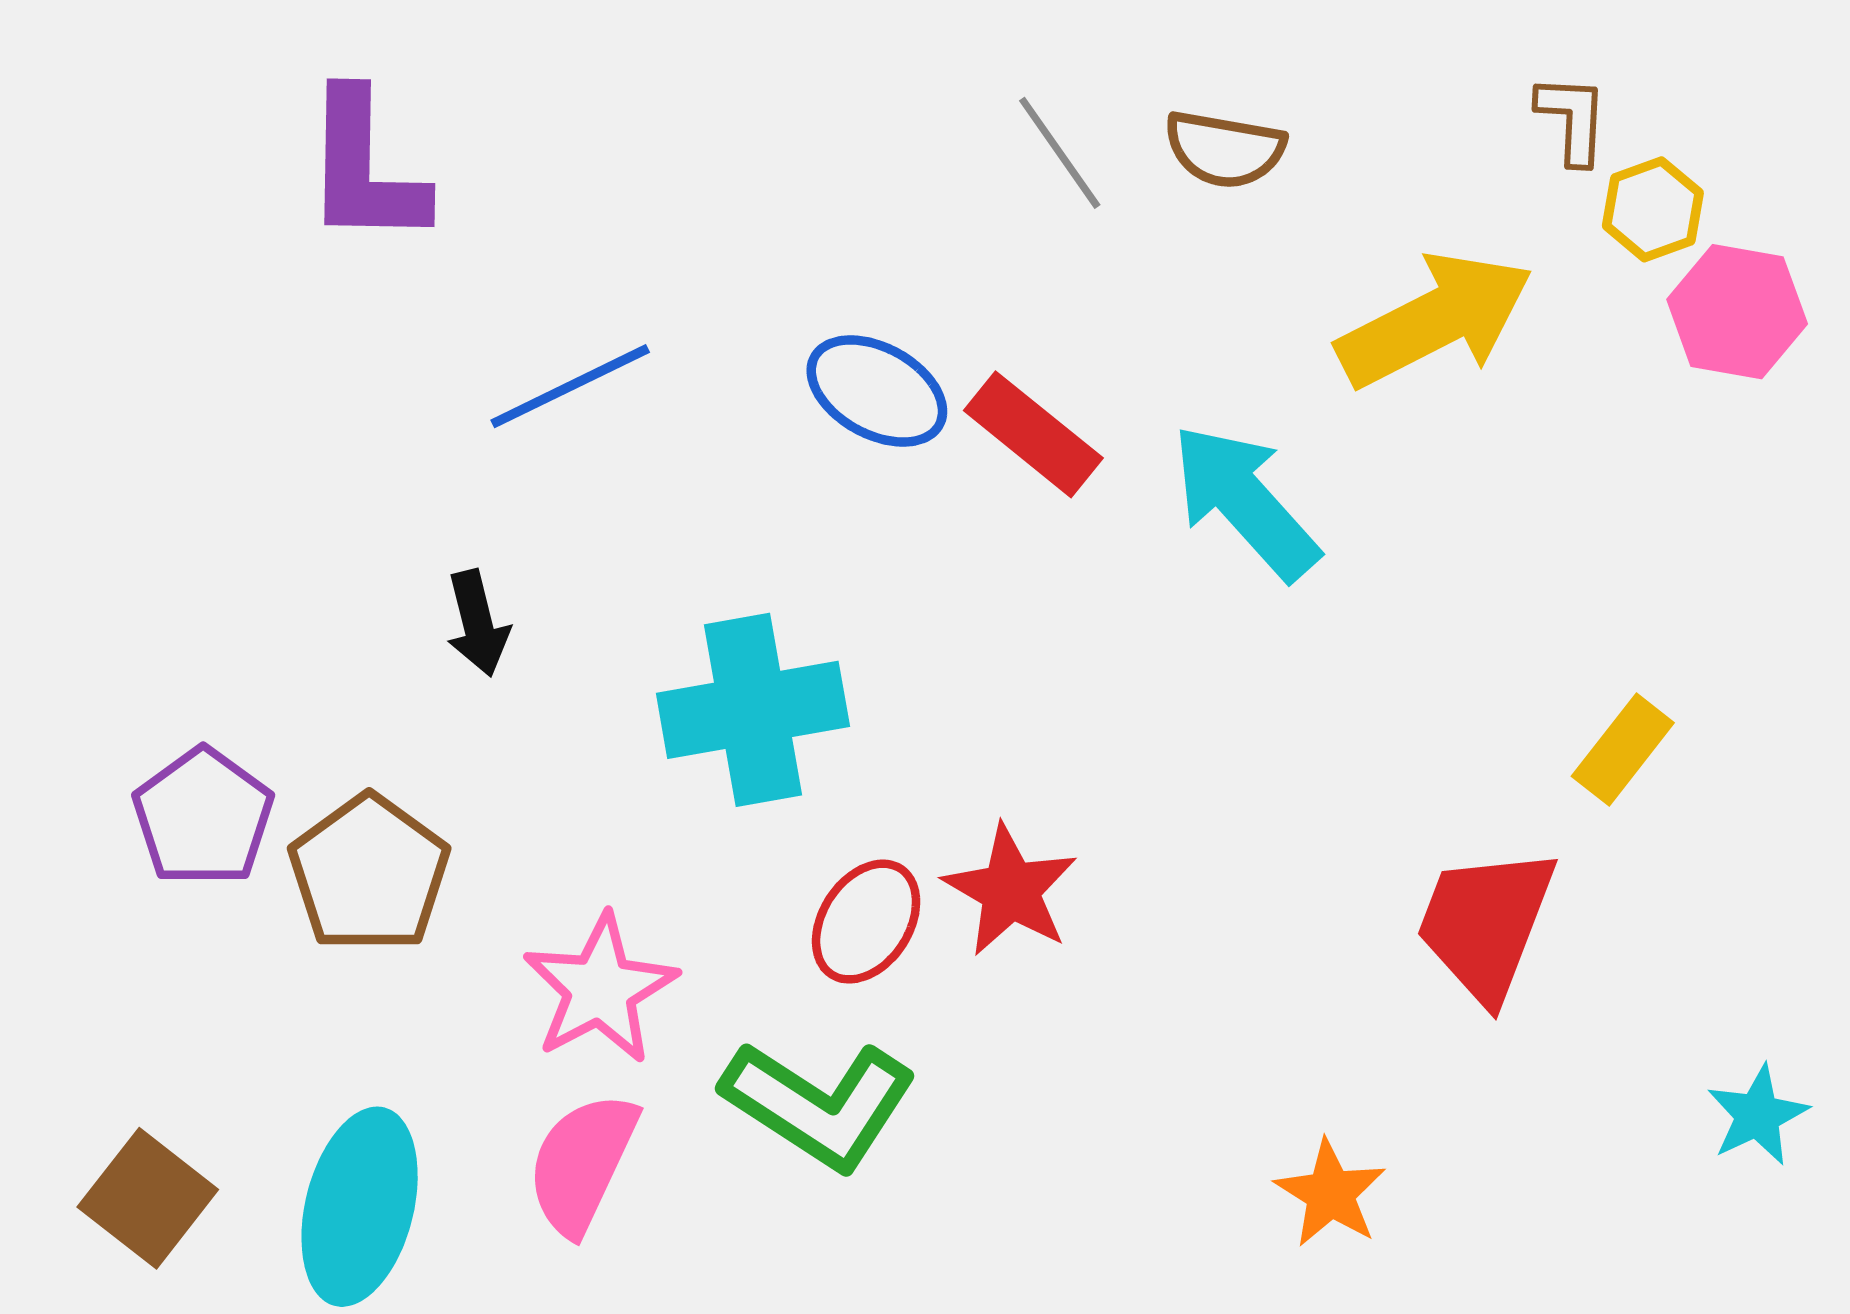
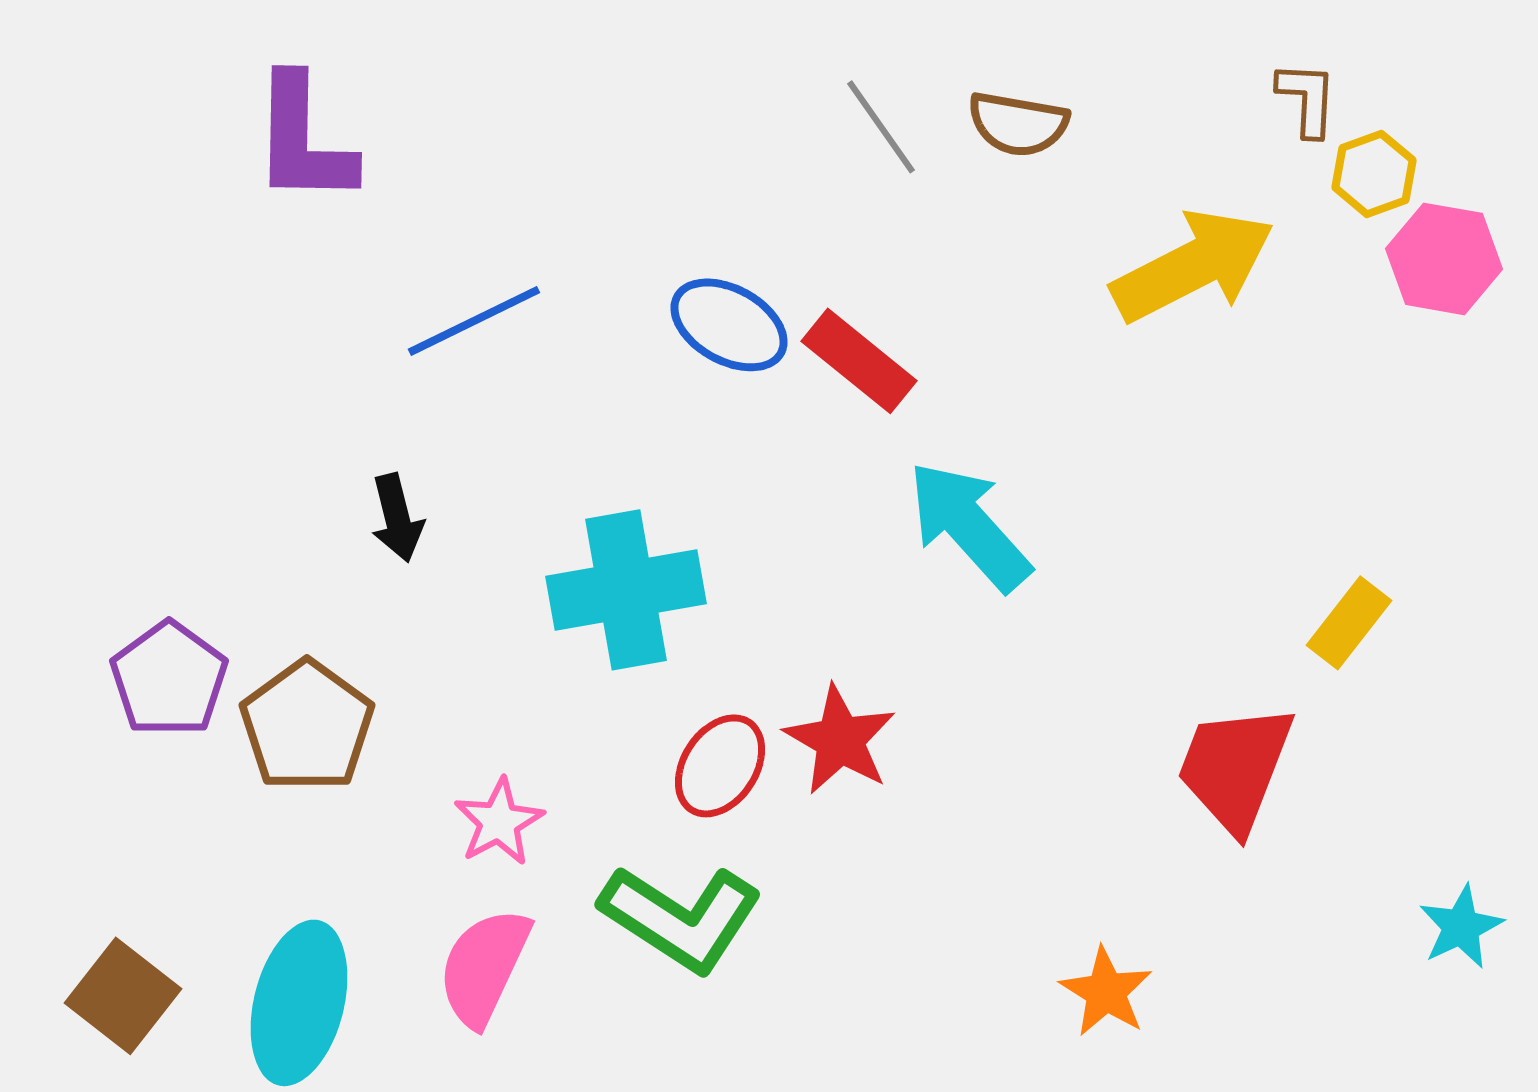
cyan arrow: (1245, 502) -> (969, 526), moved
pink star: (600, 989) -> (499, 822), size x0.7

